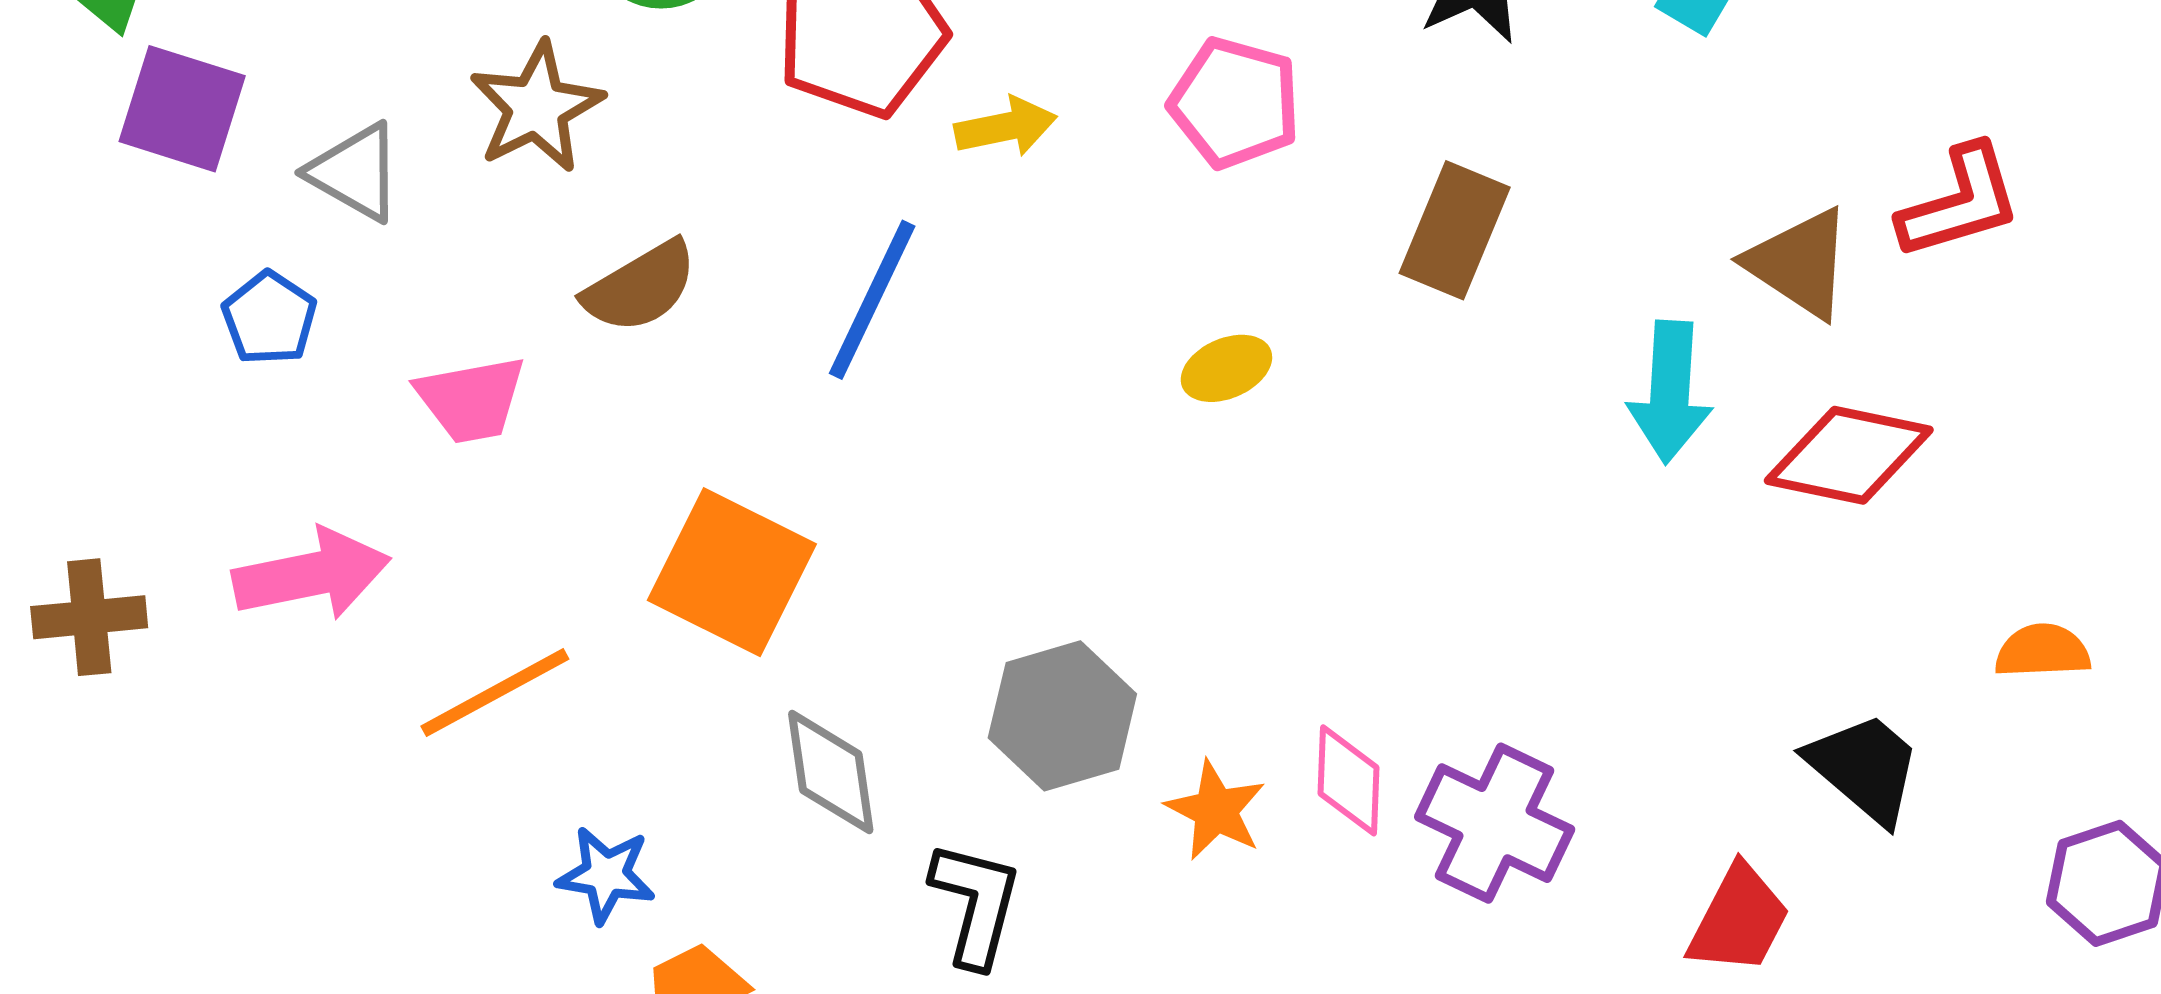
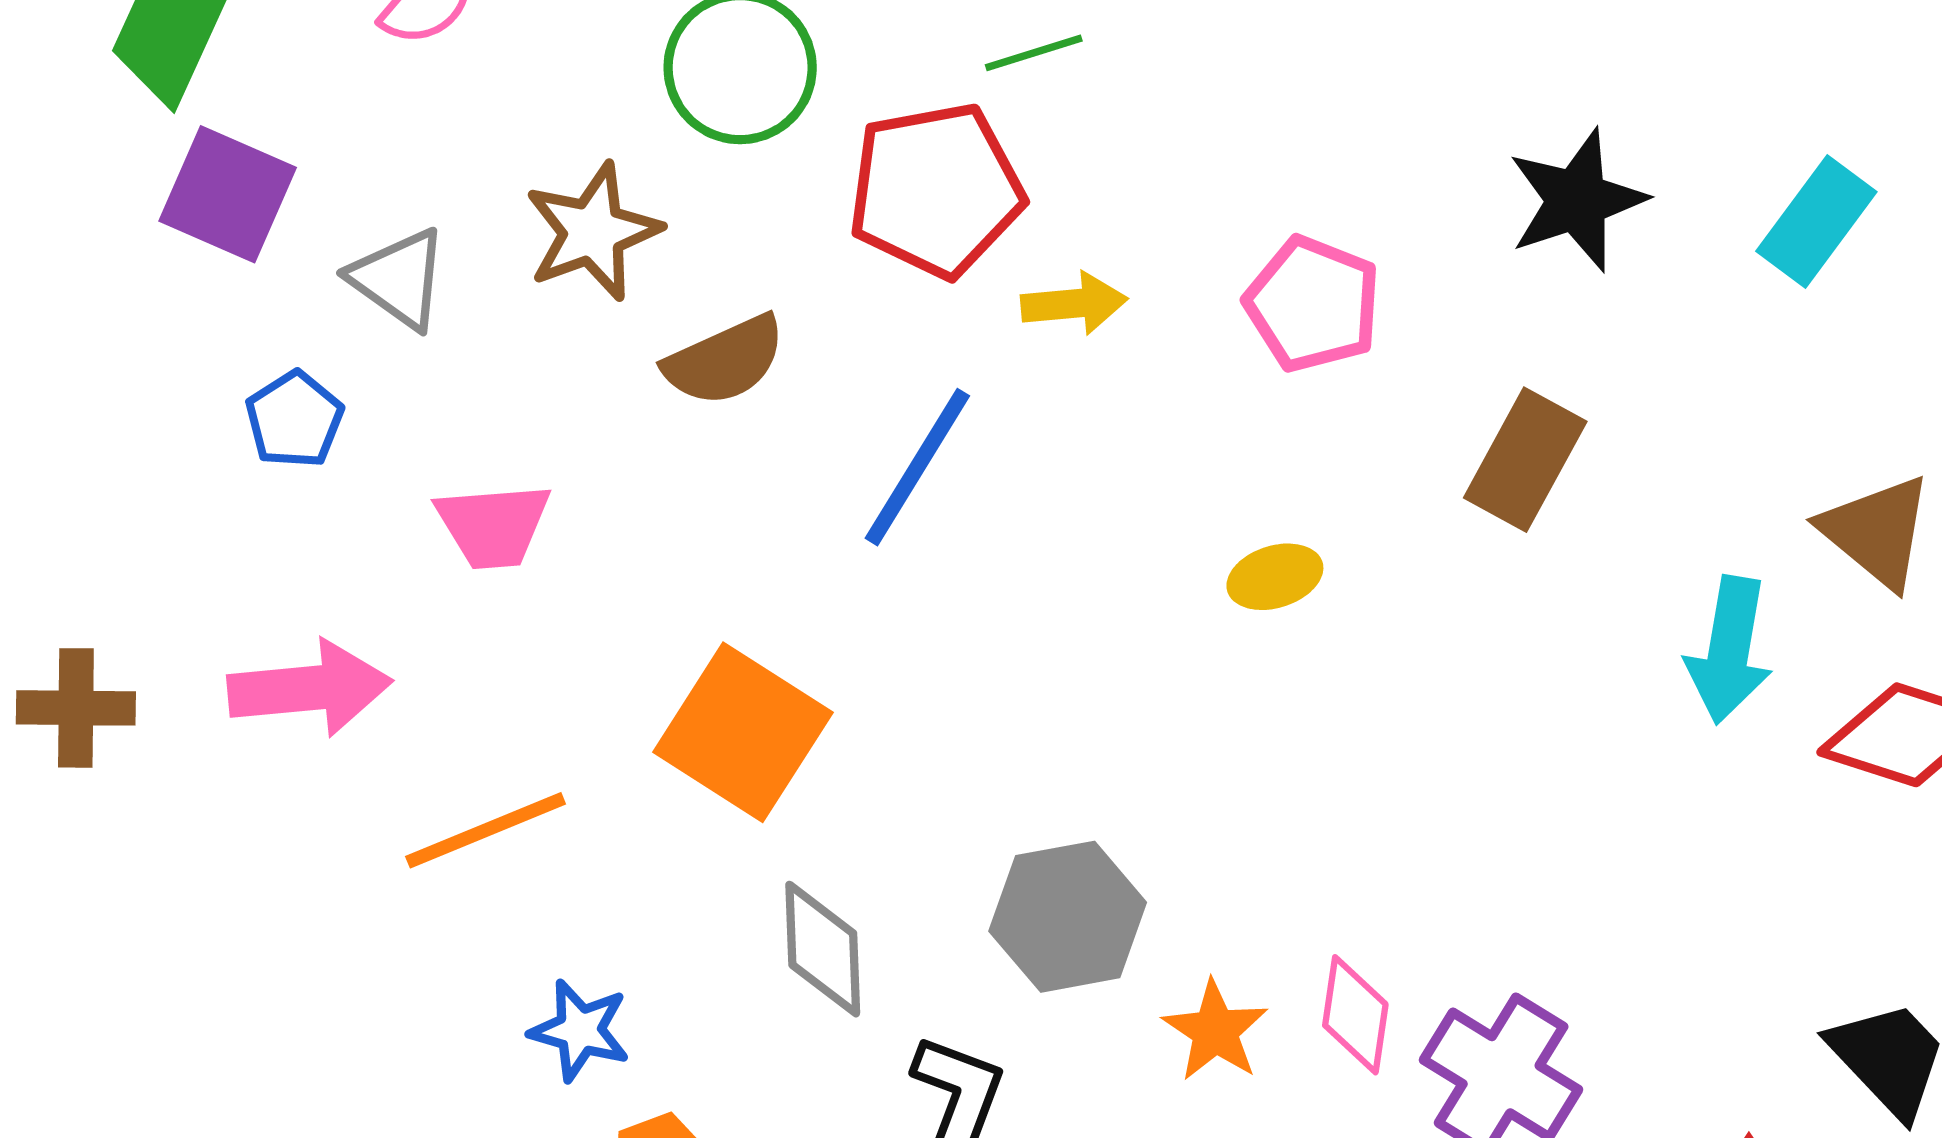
brown semicircle: (640, 287) -> (725, 360), moved

